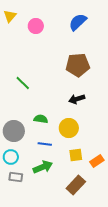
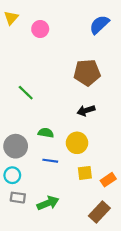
blue semicircle: (78, 22) -> (99, 25), moved
green arrow: (43, 167) -> (48, 203), moved
brown rectangle: (76, 185) -> (99, 212), moved

